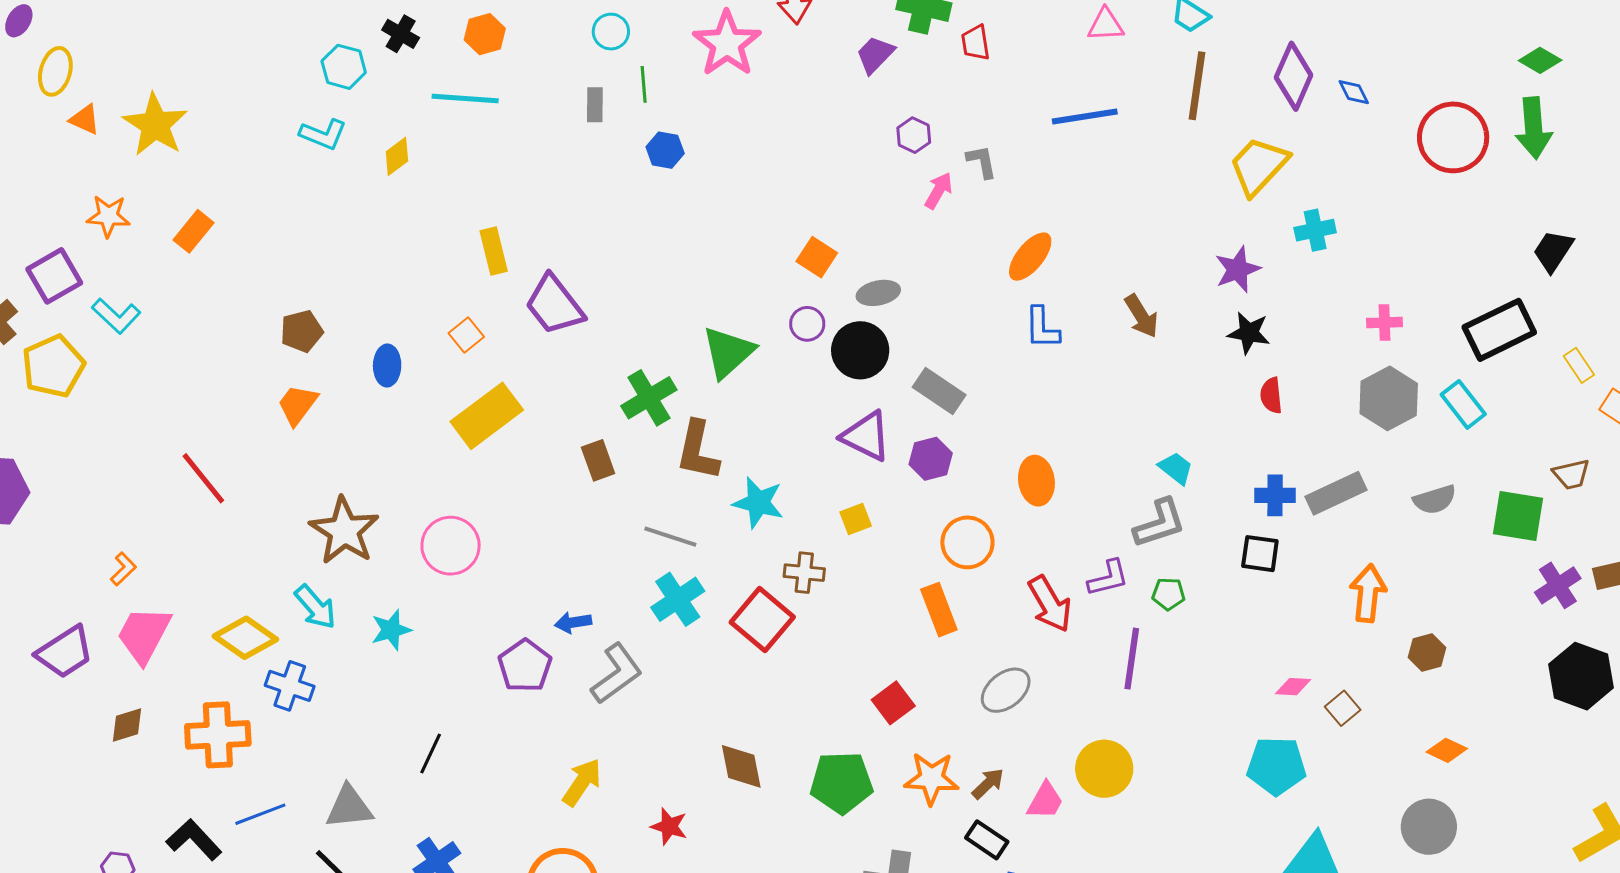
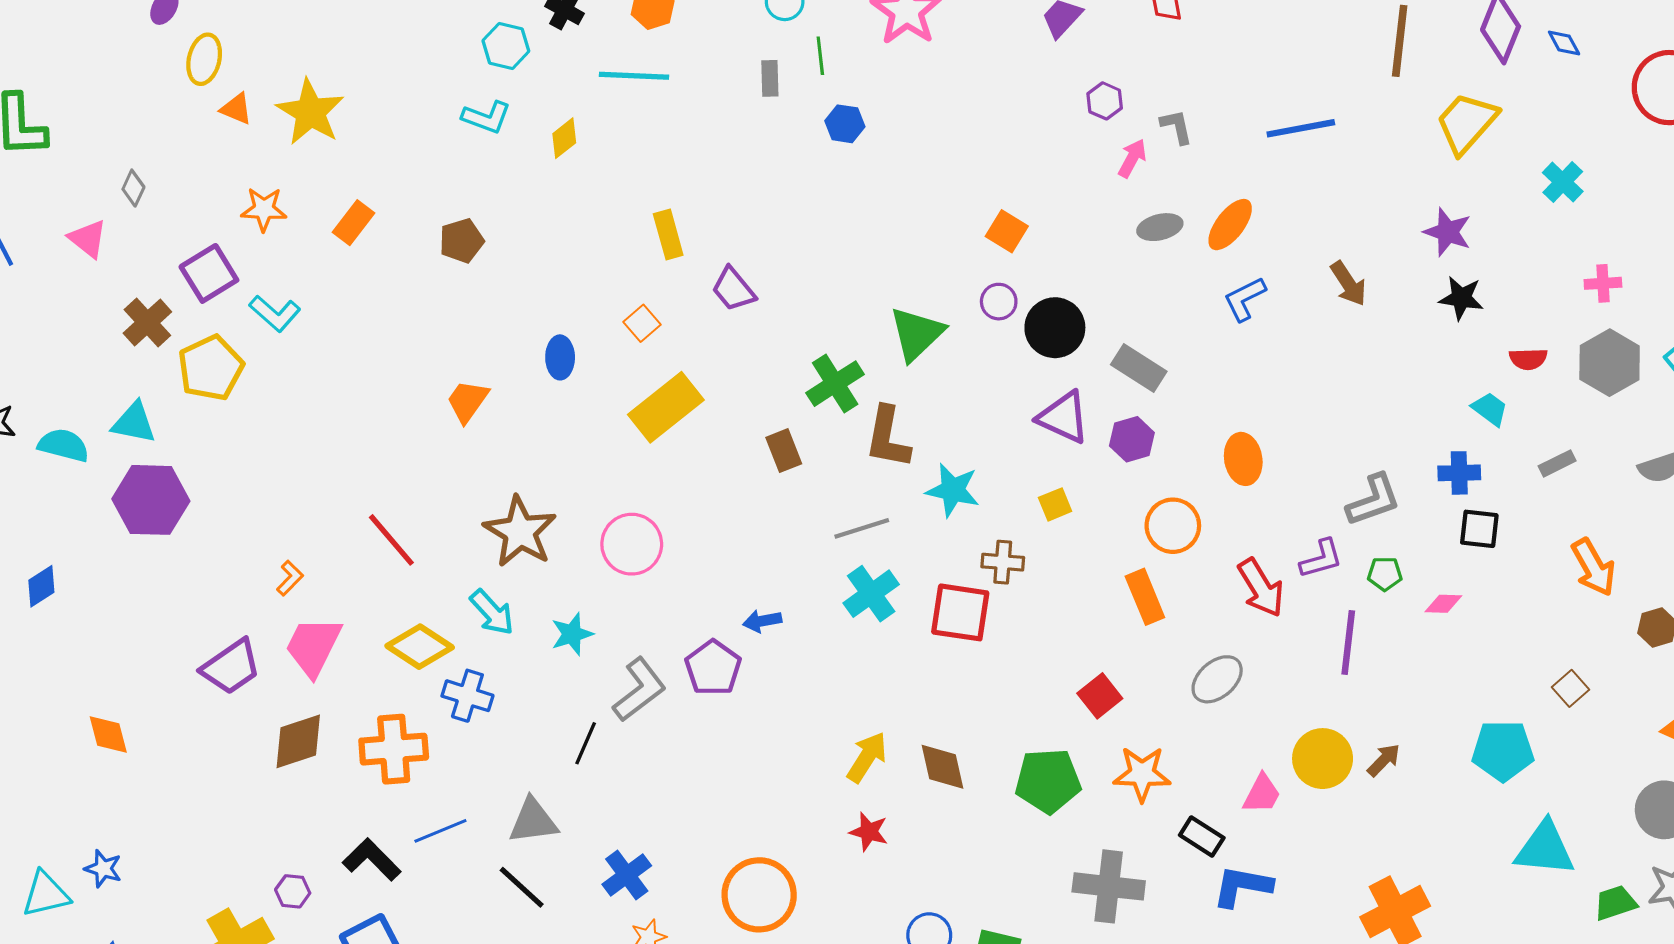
blue line: (1085, 116) -> (1301, 128), moved
cyan cross: (1315, 230) -> (1563, 182), moved, turned -33
purple star: (1238, 269) -> (1448, 232), turned -30
gray ellipse: (878, 293) -> (1160, 227), moved
purple trapezoid: (554, 305) -> (733, 289), size x0.7
blue L-shape: (1042, 328) -> (1245, 299), turned 66
brown pentagon: (302, 331) -> (462, 241), moved
red semicircle: (1271, 395) -> (1528, 359), moved, turned -84
cyan trapezoid: (1176, 468) -> (1490, 409), moved
red line: (203, 478) -> (391, 540), moved
gray rectangle: (1336, 493) -> (1557, 463), size x0.6
blue cross: (1275, 495) -> (1459, 473), moved
gray line: (670, 537) -> (862, 528), turned -34
orange arrow: (1368, 593) -> (1594, 567), turned 146
red square: (762, 620) -> (960, 612), turned -30
gray L-shape: (617, 674) -> (639, 690), moved
pink diamond: (1293, 687) -> (1443, 604), moved
brown diamond: (127, 725) -> (298, 741), size x1.5
black line: (431, 753) -> (586, 743), moved
yellow arrow: (582, 782) -> (867, 757), moved
brown arrow: (988, 784) -> (1384, 760), moved

